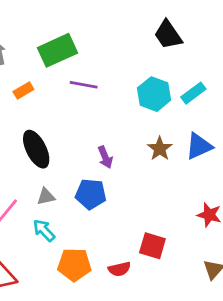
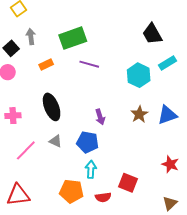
cyan rectangle: (193, 93) -> (167, 63), moved
gray triangle: (46, 197) -> (55, 141), turned 32
cyan arrow: (44, 230) -> (91, 169), moved, turned 42

